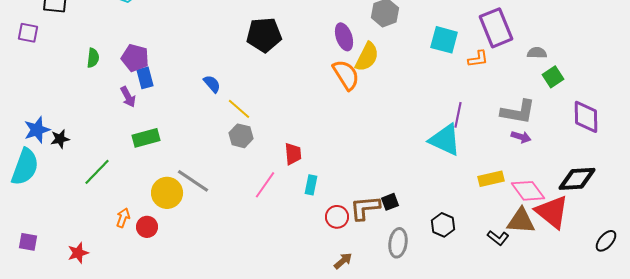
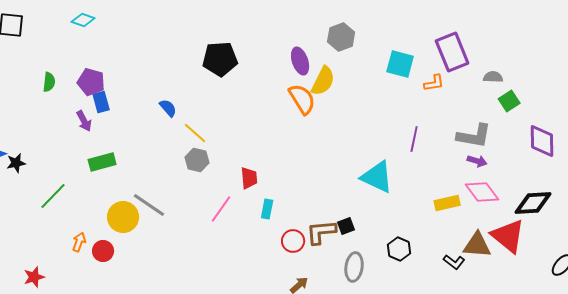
cyan triangle: (445, 140) -> (377, 177), moved
pink diamond: (528, 191) -> (482, 192), moved

